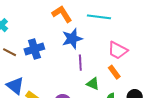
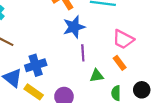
blue cross: (34, 49) -> (36, 65), moved
green triangle: (93, 84) -> (97, 76), turned -32

